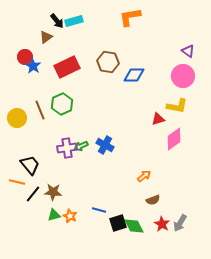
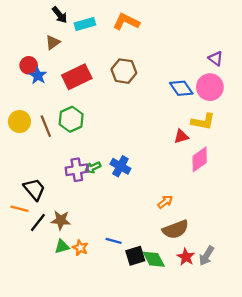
orange L-shape: (130, 17) -> (126, 22), moved, turned 35
black arrow: (57, 21) -> (60, 15), moved
blue diamond: (134, 75) -> (181, 88), moved, turned 55
yellow circle: (17, 118) -> (19, 122), moved
brown semicircle: (153, 200) -> (176, 229), size x1.6

